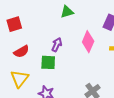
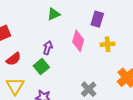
green square: (48, 62) -> (41, 66), turned -35

